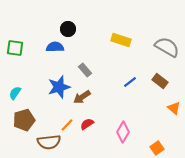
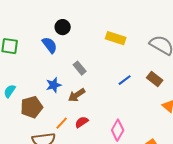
blue semicircle: (55, 47) -> (50, 45), turned 54
blue star: (59, 87) -> (54, 85), size x0.7
brown pentagon: (24, 120) -> (32, 107), moved

